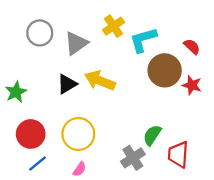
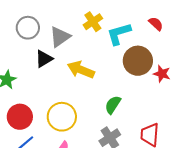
red semicircle: (192, 47) -> (156, 24), moved
black triangle: (67, 84) -> (44, 59), moved
green semicircle: (152, 135) -> (113, 105), moved

